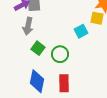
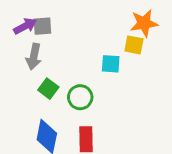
cyan square: (81, 31) -> (111, 64), turned 32

